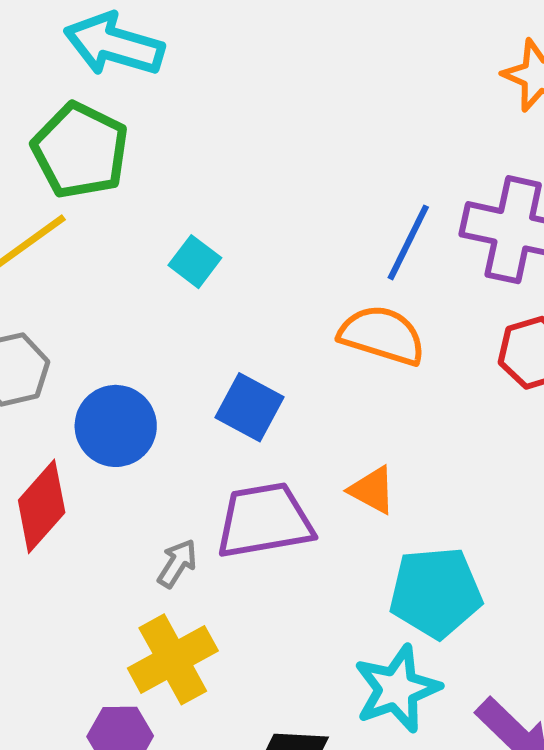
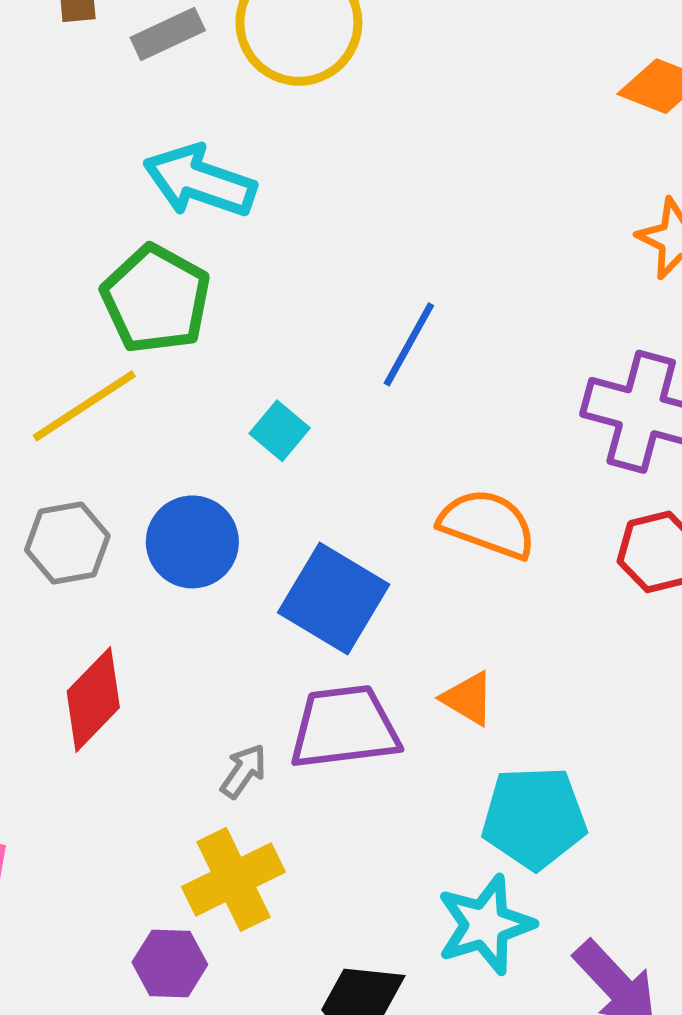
blue line: (408, 242) -> (409, 344), moved
blue square: (249, 407) -> (334, 598), size x1.4
blue circle: (116, 426) -> (192, 542), moved

